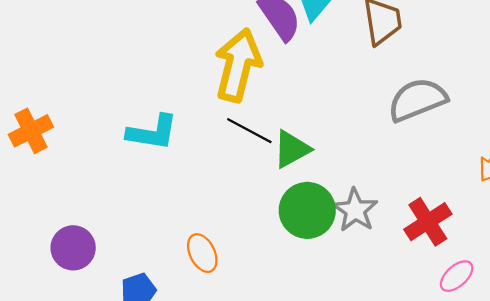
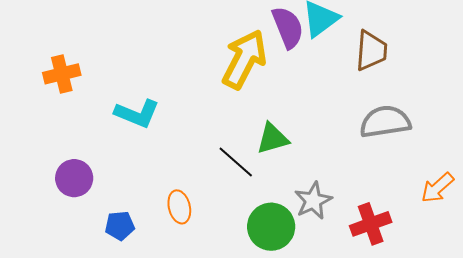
black line: (249, 131) -> (236, 162), moved
cyan L-shape: (152, 132) -> (137, 114), moved
green circle: (307, 210) -> (271, 227), moved

